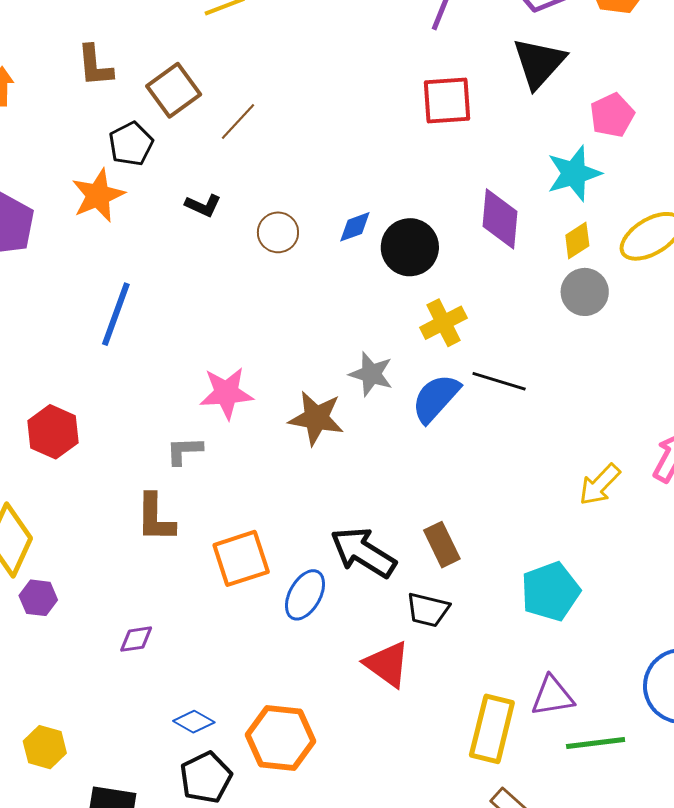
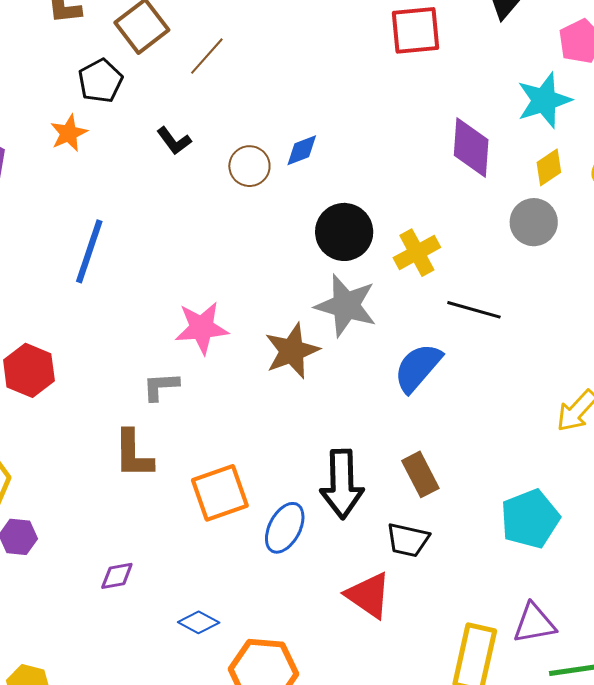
orange star: (98, 195) -> (69, 133), size x0.7
black L-shape: (203, 205) -> (174, 141), turned 30
blue diamond: (355, 227) -> (302, 150), moved
black circle: (410, 247) -> (344, 232), moved
gray circle: (585, 292) -> (534, 222), moved
gray star: (371, 374) -> (346, 305), size x1.4
blue semicircle: (436, 398) -> (418, 368), moved
brown star: (316, 418) -> (292, 351), turned -30
black arrow: (363, 552) -> (342, 484), turned -122
blue diamond: (194, 722) -> (199, 622), moved

